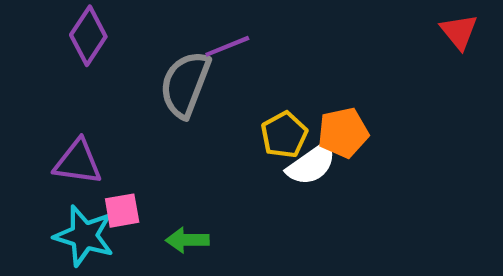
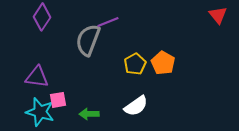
orange pentagon: (343, 133) -> (163, 63), turned -30
white semicircle: (312, 164) -> (136, 106), moved

